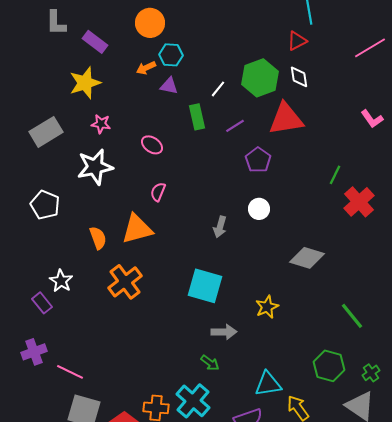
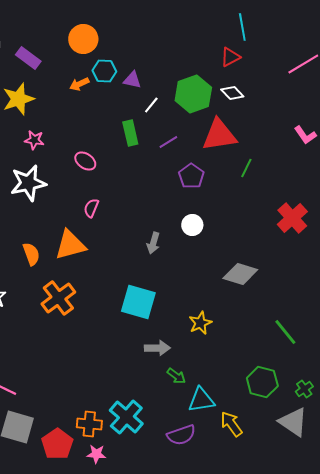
white diamond: (299, 77) -> (232, 93), turned -35
purple triangle: (169, 86) -> (132, 80), moved
green line: (335, 175) -> (246, 168), moved
green arrow: (210, 363) -> (176, 376), moved

